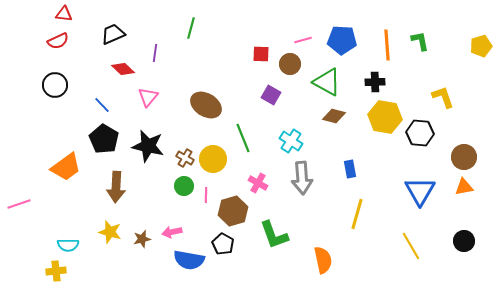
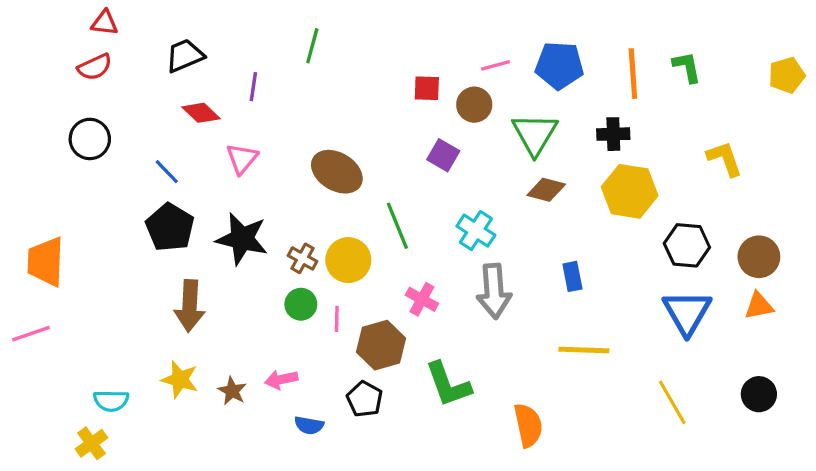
green triangle: (327, 82) -> (535, 134), turned 32
black hexagon: (420, 133) -> (687, 245), moved
orange trapezoid: (66, 167) -> (46, 262), moved, turned 128
yellow line: (357, 214) -> (584, 350), turned 76
brown star: (142, 239) -> (232, 391), turned -30
blue semicircle: (189, 260) -> (309, 425), size x0.6
yellow cross: (56, 271) -> (91, 443), turned -30

